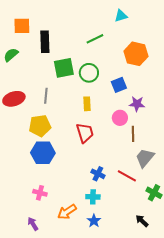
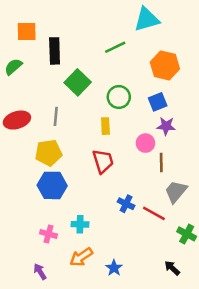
cyan triangle: (121, 16) -> (147, 19), size x1.6
green square: (64, 68) -> (78, 82), turned -35
green circle: (89, 73) -> (119, 97), moved
blue square: (119, 85) -> (158, 102), moved
blue cross: (98, 174) -> (126, 204), moved
cyan cross: (93, 197) -> (80, 224), moved

